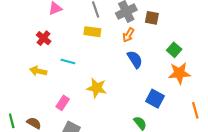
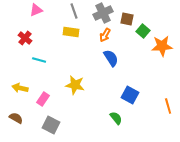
green square: (174, 50) -> (143, 31), moved
cyan line: (68, 61) -> (39, 60), moved
yellow arrow: (38, 71) -> (20, 88), moved
orange star: (179, 73) -> (162, 46), moved

